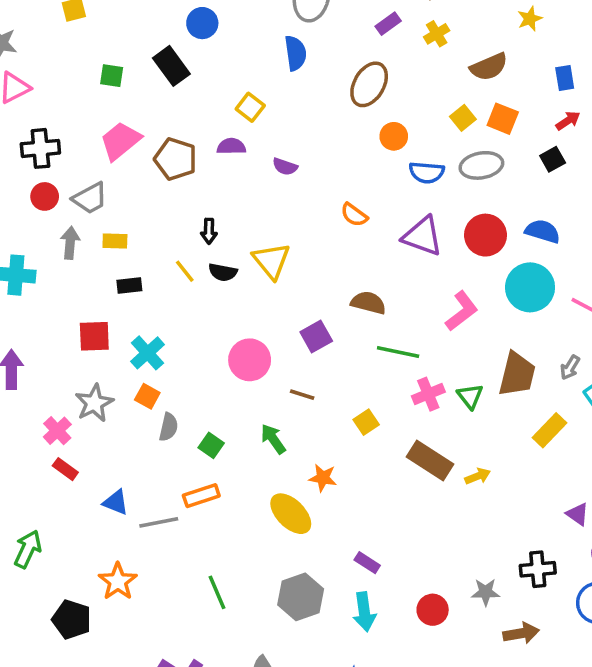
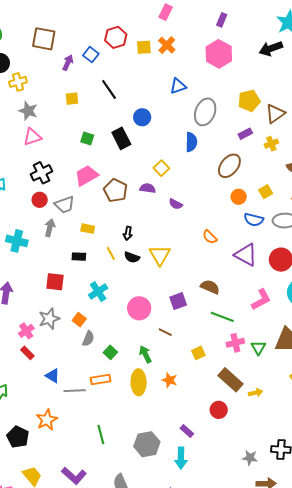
yellow square: (463, 118) -> (266, 192), moved
black cross: (40, 148) -> (41, 173), turned -30
yellow rectangle: (115, 241) -> (88, 229), moved
cyan cross: (148, 353) -> (98, 291), moved
yellow ellipse: (291, 514) -> (139, 382), moved, turned 35
red circle: (433, 610) -> (219, 410), moved

